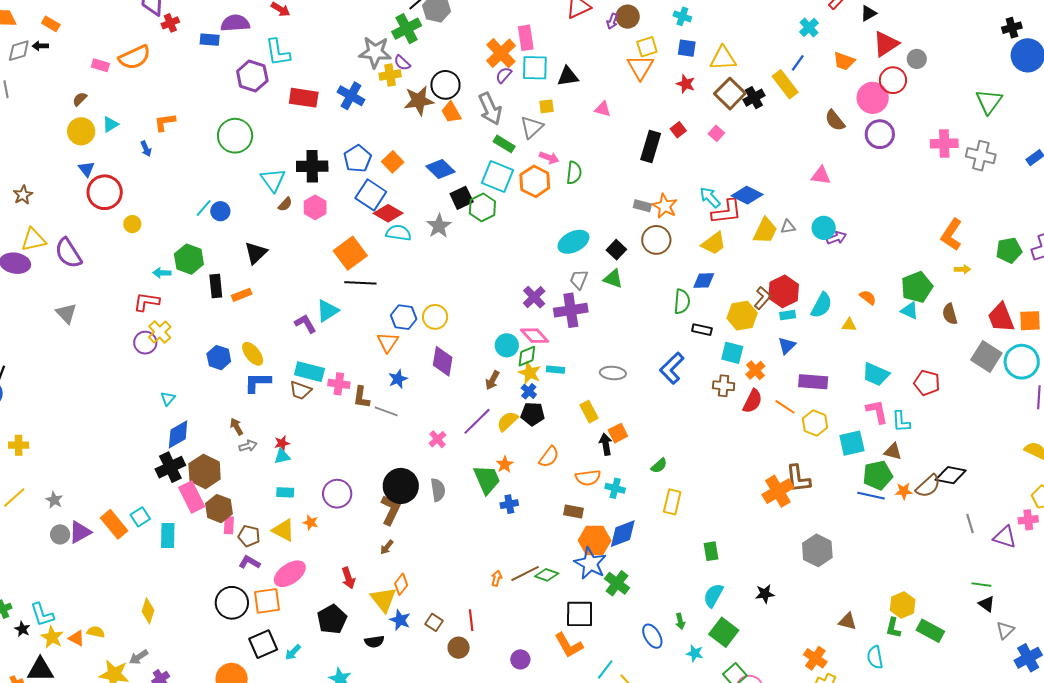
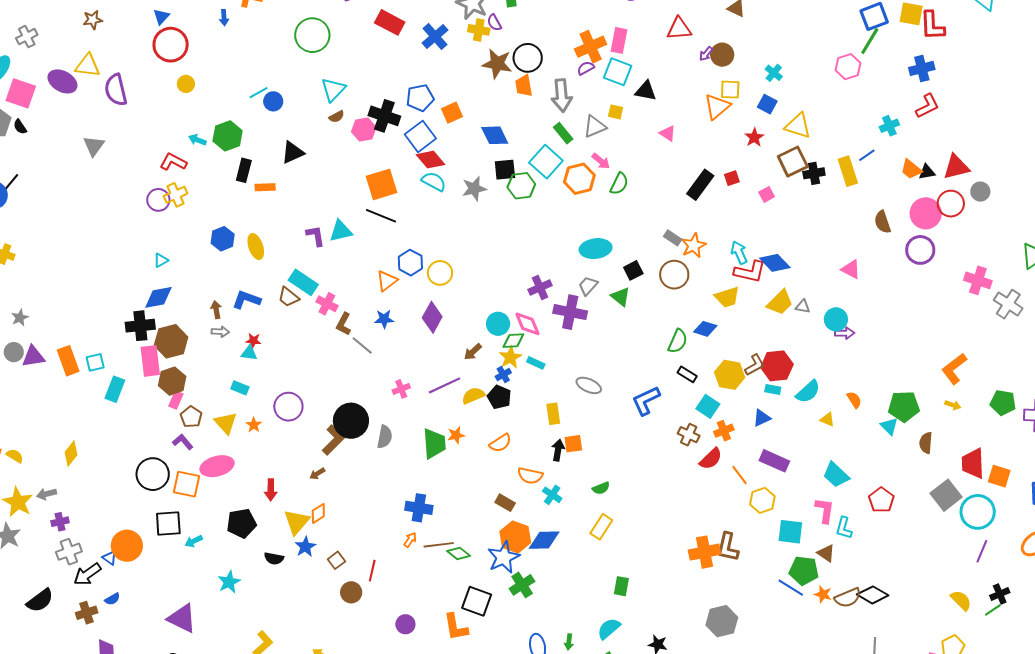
black triangle: (868, 13) -> (927, 172), moved
black cross: (312, 166) -> (384, 116), moved
blue L-shape: (257, 382) -> (246, 300), moved
blue cross: (509, 504) -> (419, 508), moved, size x1.5

